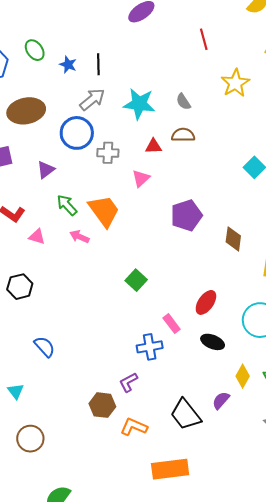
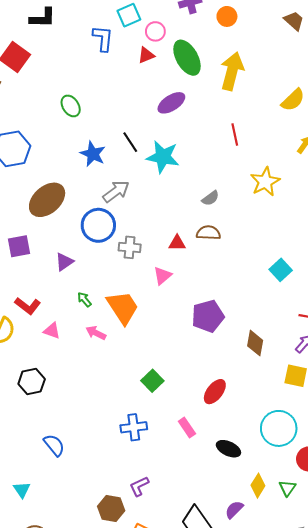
green ellipse: (35, 50) -> (71, 106), moved
black line: (98, 64) -> (130, 142), moved, turned -35
blue star: (68, 65) -> (93, 154), size x1.4
gray semicircle: (183, 102) -> (210, 198), turned -96
cyan star: (139, 104) -> (163, 157), moved
brown ellipse: (26, 111) -> (47, 200), turned -33
green arrow: (67, 205) -> (84, 300), size x0.7
red ellipse: (206, 302) -> (215, 392), moved
blue cross: (150, 347) -> (134, 427), moved

